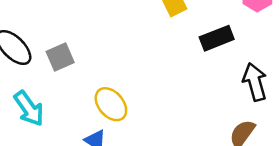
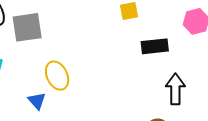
gray square: (60, 57) -> (27, 27), size x1.4

